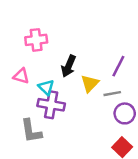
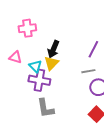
yellow triangle: (90, 84) -> (51, 63), moved
gray L-shape: (31, 131) -> (45, 108), moved

